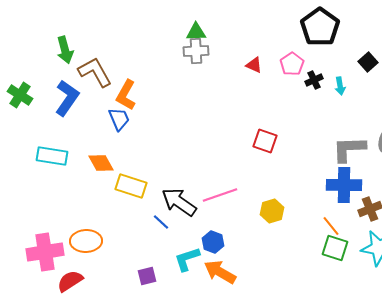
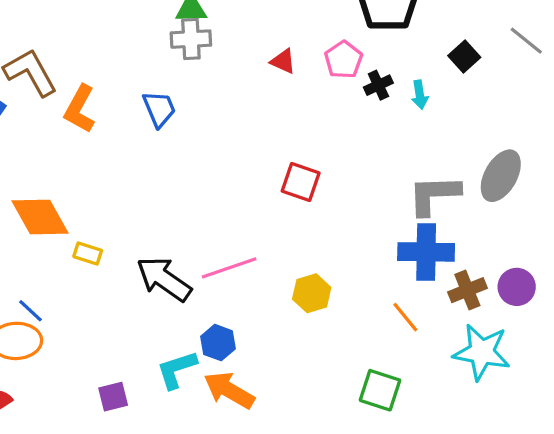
blue trapezoid: (119, 119) -> (159, 109), moved
orange diamond: (101, 163) -> (40, 217), size x1.4
yellow rectangle: (131, 186) -> (88, 254), size x0.6
blue line: (161, 222) -> (30, 311), moved
green square: (335, 248) -> (380, 390), moved

